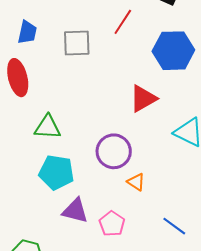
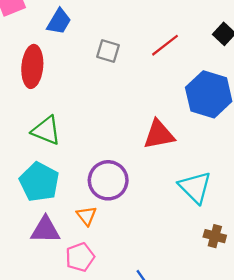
gray square: (77, 43) -> (108, 51), size x0.7
orange triangle: (136, 182) -> (86, 216), moved
purple triangle: (75, 211) -> (45, 230), turned -32

